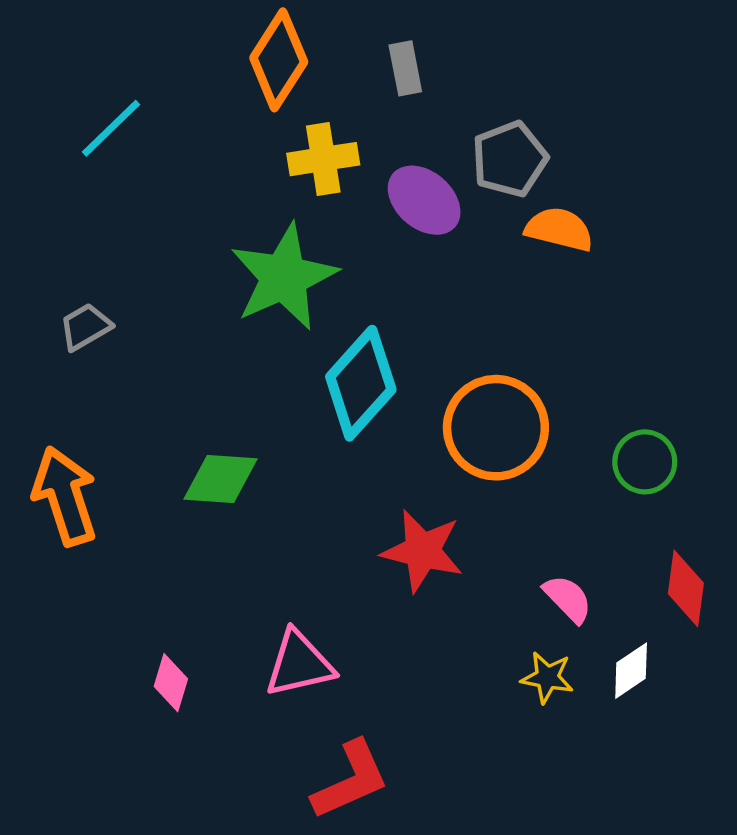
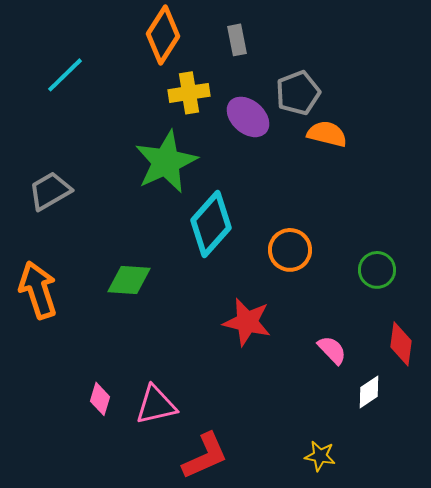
gray trapezoid: (85, 327) -> (50, 191), size x1.4
orange circle: (496, 428) -> (290, 250), size x0.7
pink triangle: (299, 664) -> (156, 405), moved
yellow star: (547, 677) -> (320, 456), moved

